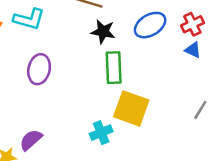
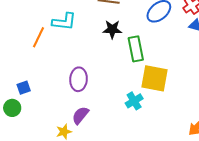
black star: (103, 32) -> (112, 29), moved
purple ellipse: (39, 69) -> (79, 79), moved

